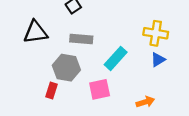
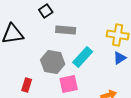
gray rectangle: (81, 39) -> (66, 30), moved
gray hexagon: (66, 68) -> (53, 62), moved

